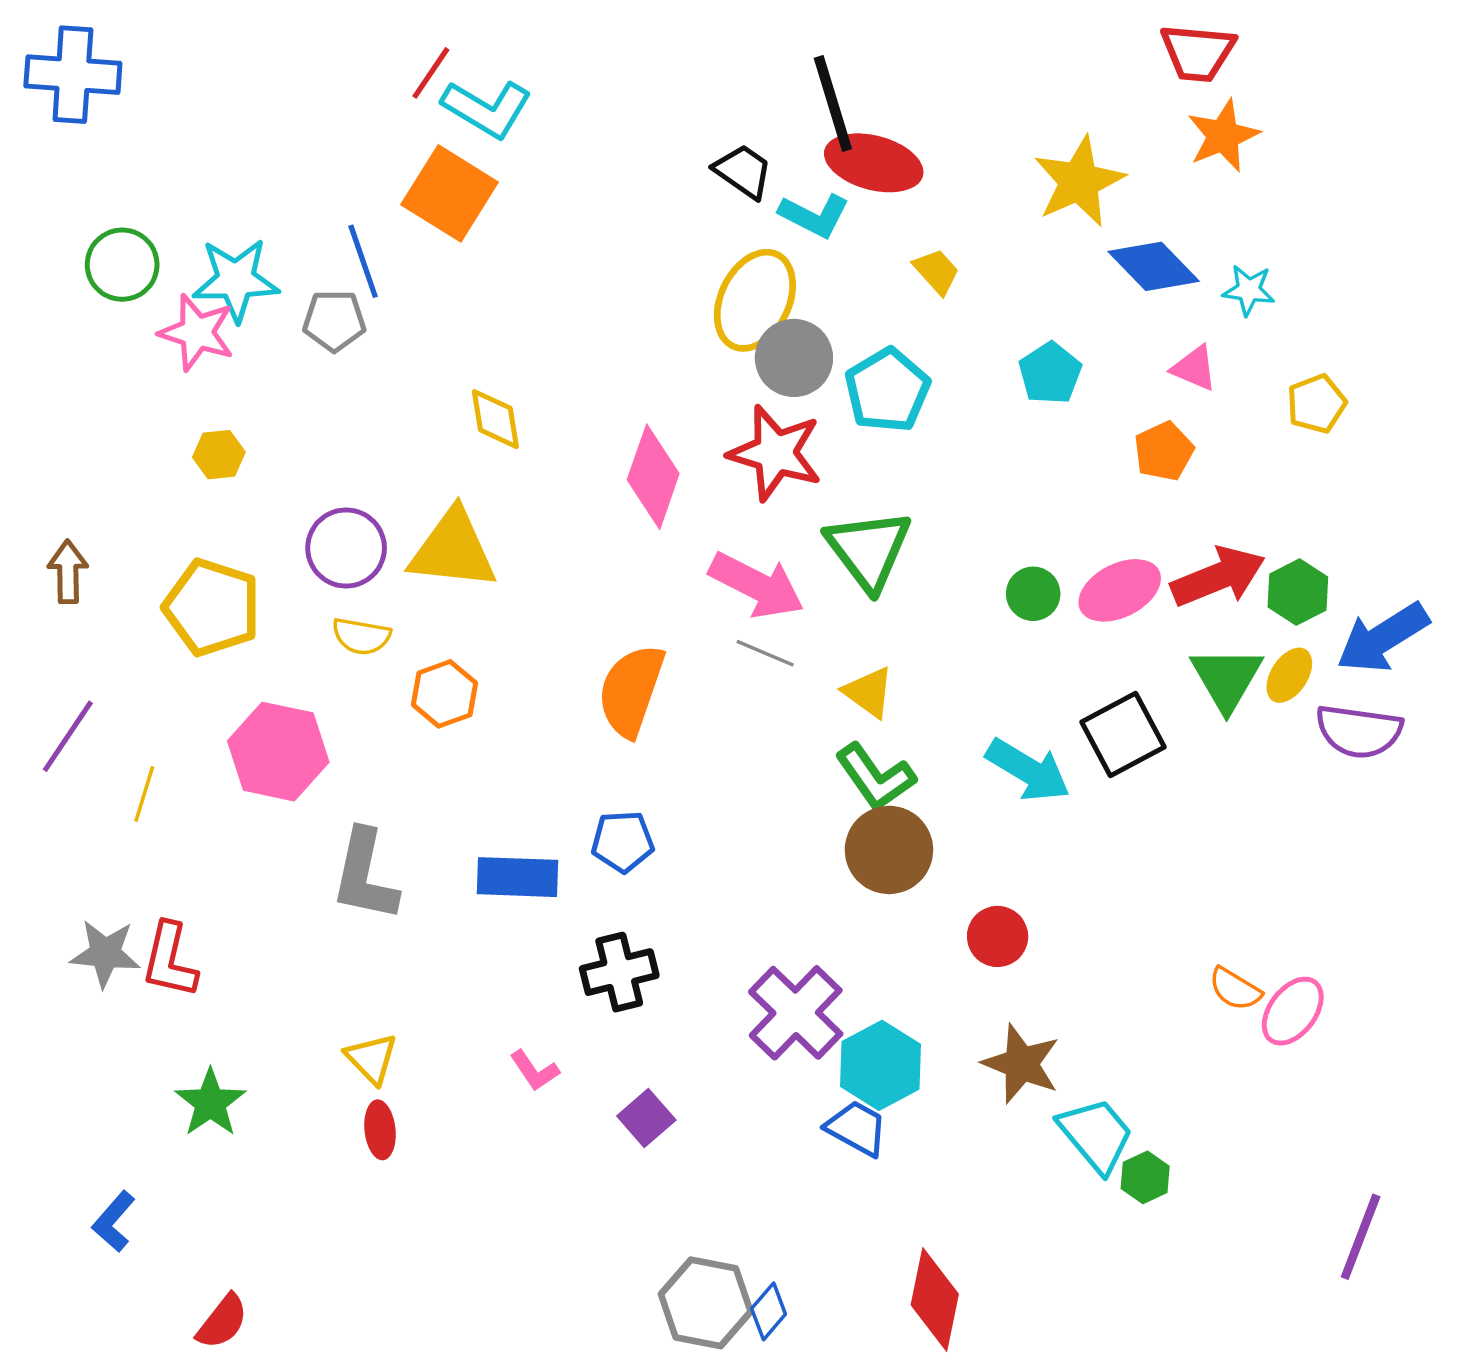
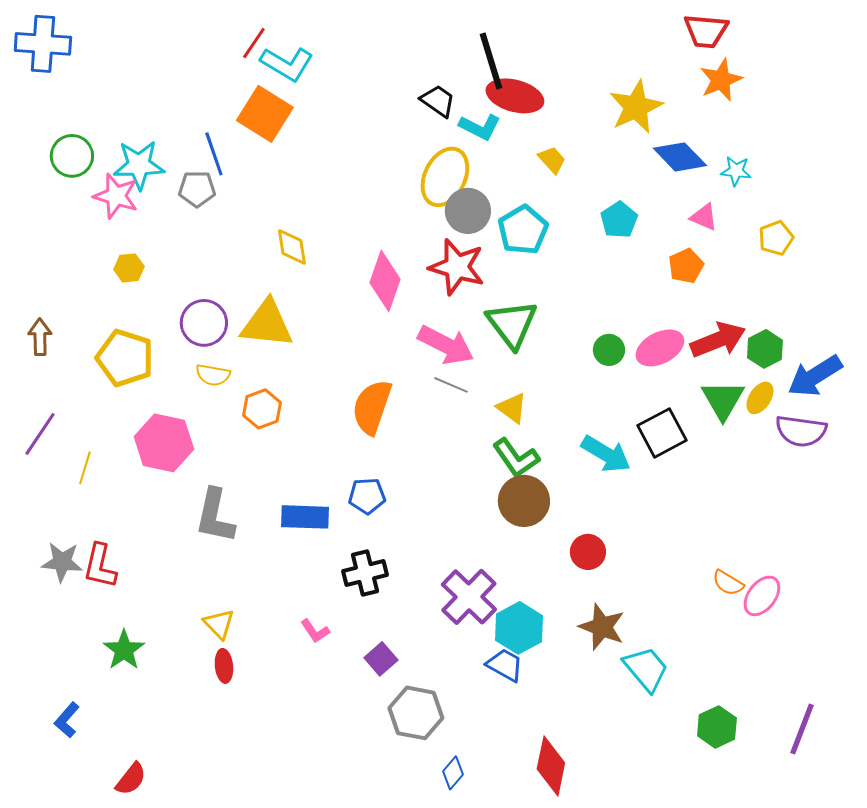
green hexagon: (1145, 1177) -> (717, 727), moved, size x1.4
gray hexagon: (706, 1303) -> (416, 713), moved

